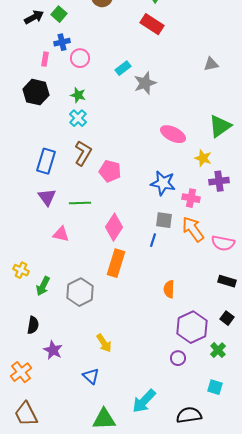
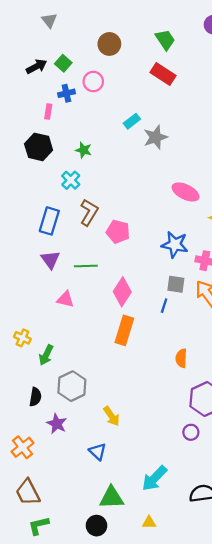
pink circle: (80, 58) -> (93, 82), moved
cyan cross: (78, 118) -> (71, 180), moved
gray hexagon: (80, 292) -> (72, 386), moved

